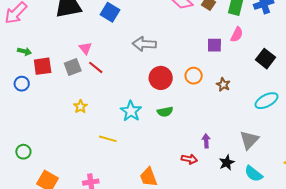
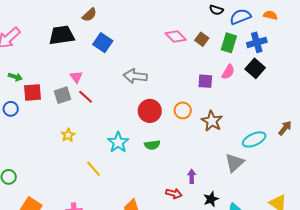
black square: (266, 59) -> (255, 68), moved
brown star: (223, 85) -> (212, 121), size x1.5
yellow line: (108, 139) -> (94, 169), turned 30
gray triangle: (249, 140) -> (234, 163), moved

